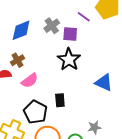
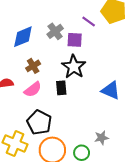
brown cross: (17, 60) -> (33, 66), moved
black rectangle: (60, 100) -> (61, 88), moved

